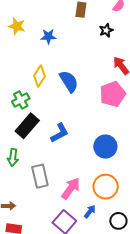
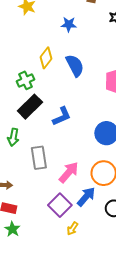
blue star: (48, 36) -> (69, 24), moved
blue arrow: (90, 211) -> (86, 197), size x1.5

